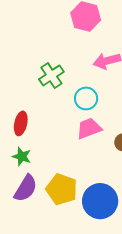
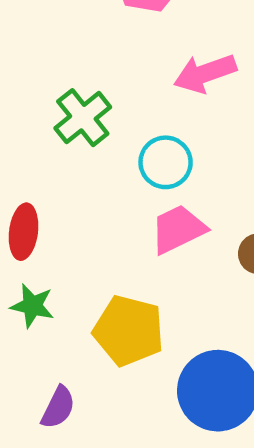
purple semicircle: (26, 188) -> (58, 407), moved, size x0.7
yellow pentagon: (62, 189) -> (129, 331), moved

